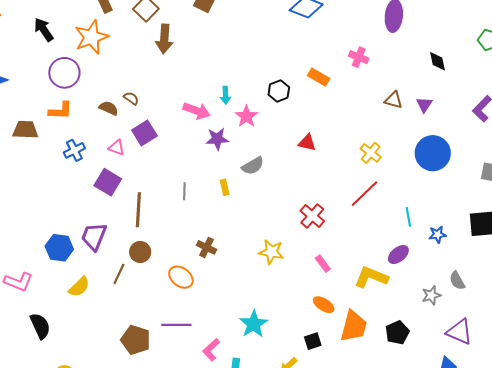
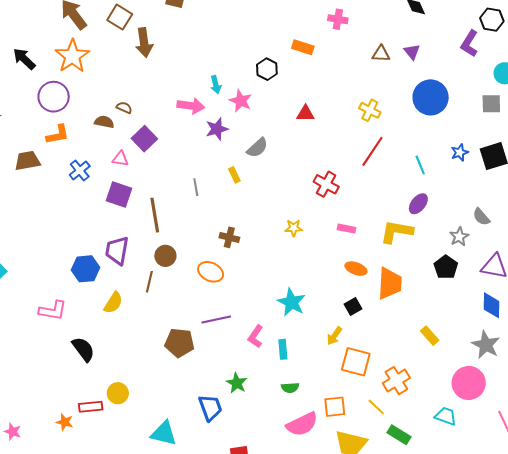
blue star: (437, 235) -> (460, 152), moved
yellow star: (271, 252) -> (294, 228), size x0.7
pink rectangle: (323, 264) -> (346, 229), turned -30
black pentagon: (397, 333) -> (446, 267), moved

